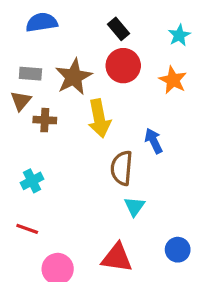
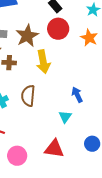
blue arrow: (154, 141) -> (77, 95), moved
brown semicircle: (122, 168) -> (28, 96), moved

